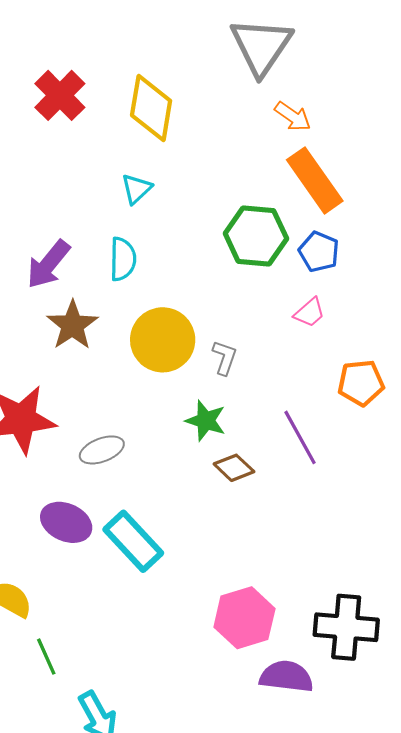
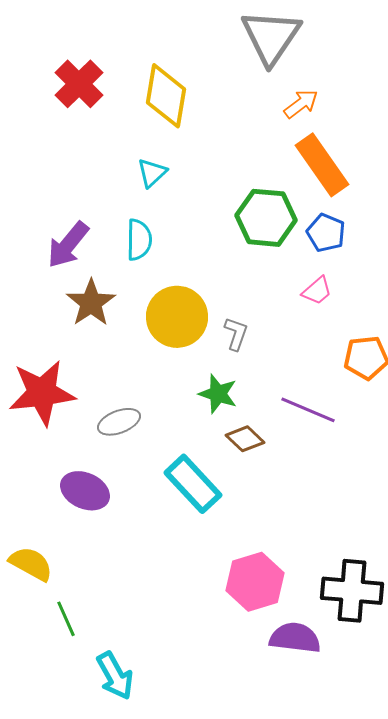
orange arrow: (293, 116) -> (301, 104), turned -72
purple line: (300, 437) -> (308, 410), turned -38
cyan rectangle: (133, 541) -> (193, 484), moved

